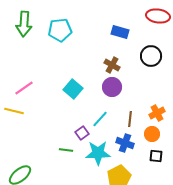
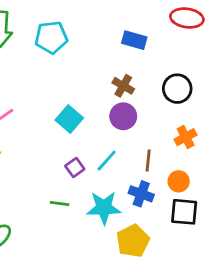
black circle: (151, 56) -> (177, 89), moved
orange cross: (157, 113) -> (186, 137), moved
purple square: (82, 133) -> (75, 167), moved
black square: (156, 156) -> (184, 212), size x1.5

